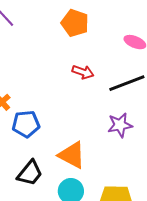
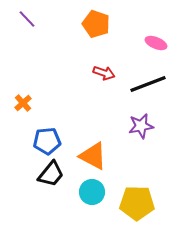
blue pentagon: (26, 124) -> (47, 141), moved

